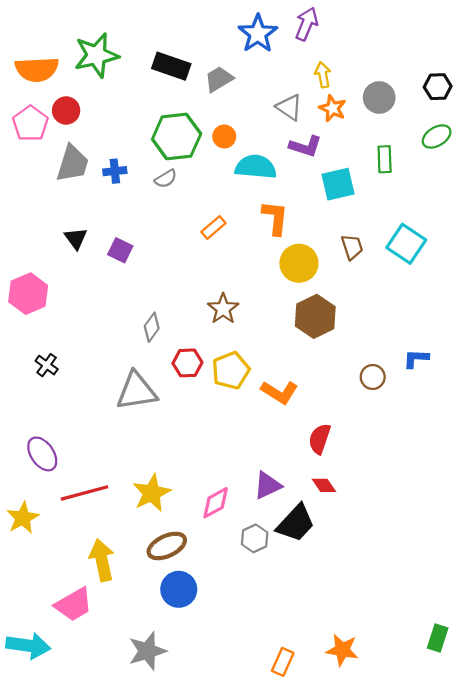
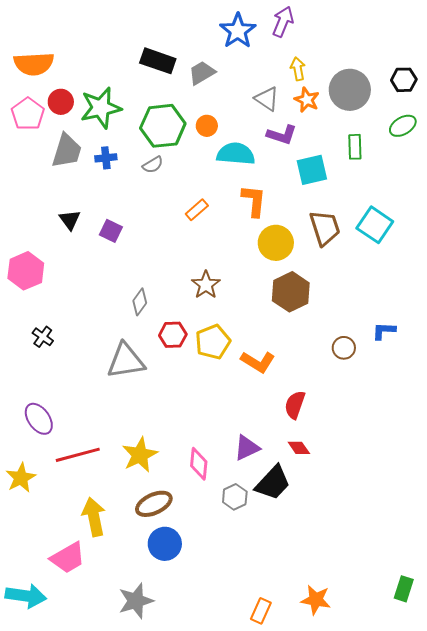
green star: (96, 55) -> (101, 108), moved
gray circle: (379, 97) -> (350, 90), size x1.4
brown trapezoid: (352, 247) -> (325, 228), size x1.5
pink diamond: (216, 503) -> (199, 464), turned -56

